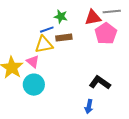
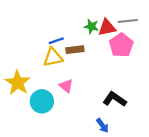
green star: (61, 17) -> (91, 26), moved
pink triangle: (33, 62) -> (66, 86), moved
blue arrow: (89, 107) -> (102, 126), turned -48

